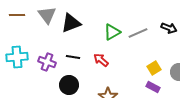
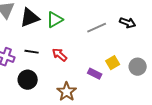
green triangle: (112, 32) -> (55, 20), moved
purple rectangle: (153, 87) -> (95, 74), moved

